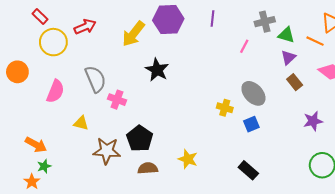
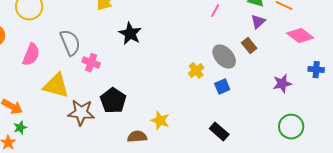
brown rectangle: (295, 82) -> (249, 46), moved
yellow cross: (225, 108) -> (196, 71), turned 35
yellow triangle: (81, 123) -> (56, 86), size x1.8
brown semicircle: (148, 168) -> (137, 137), moved

